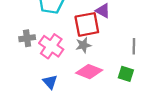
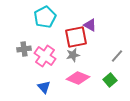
gray line: (134, 46) -> (117, 56), turned 40
green square: (126, 74) -> (110, 80), turned 32

